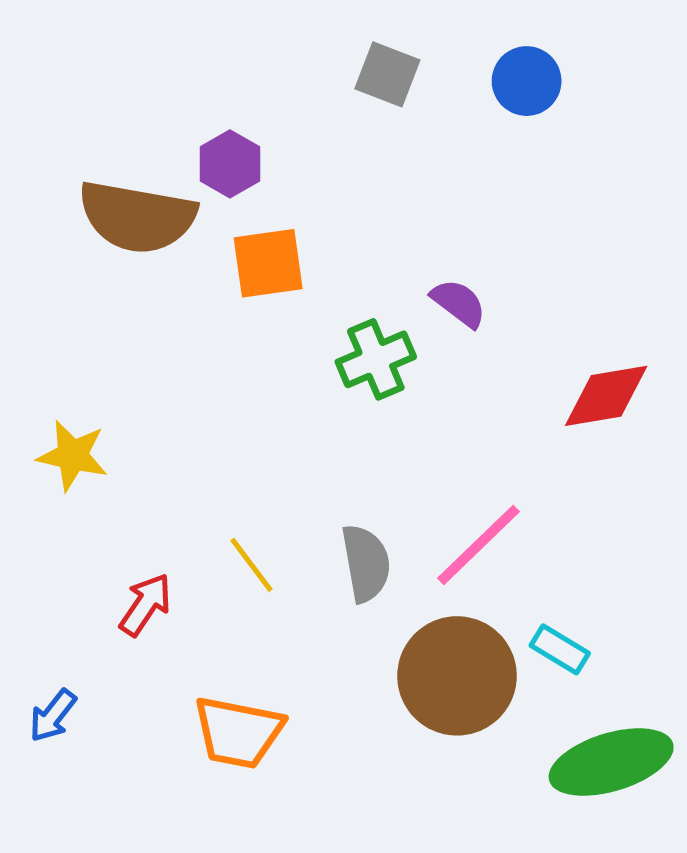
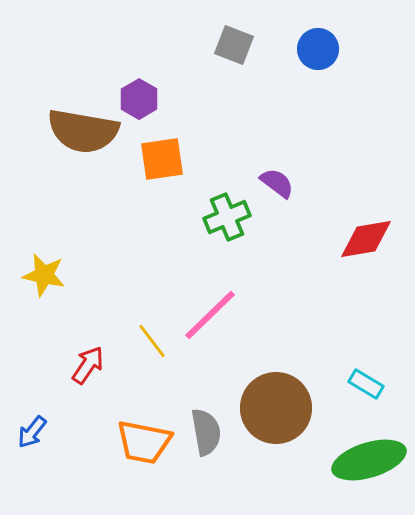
pink line: (479, 545) -> (210, 315), moved
gray semicircle: (366, 563) -> (206, 432), moved
cyan rectangle: (560, 649) -> (366, 384), moved

